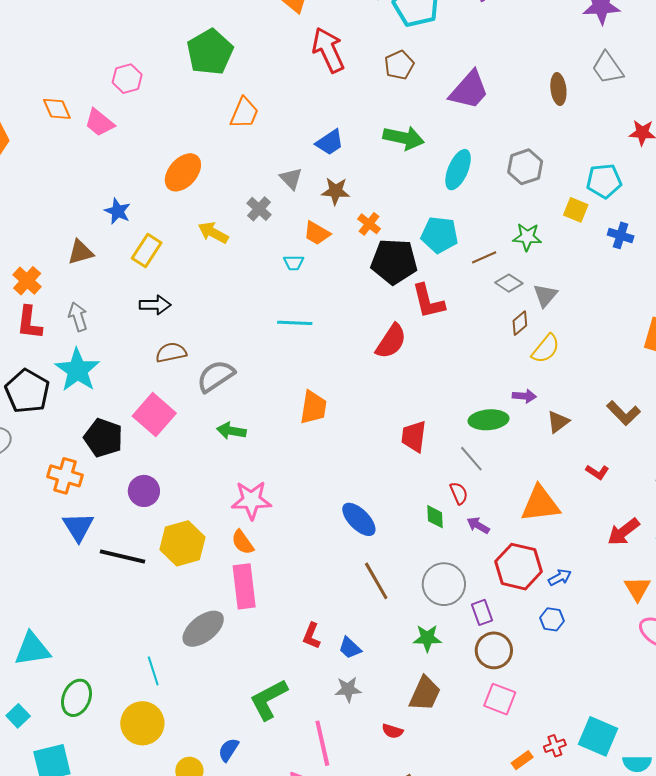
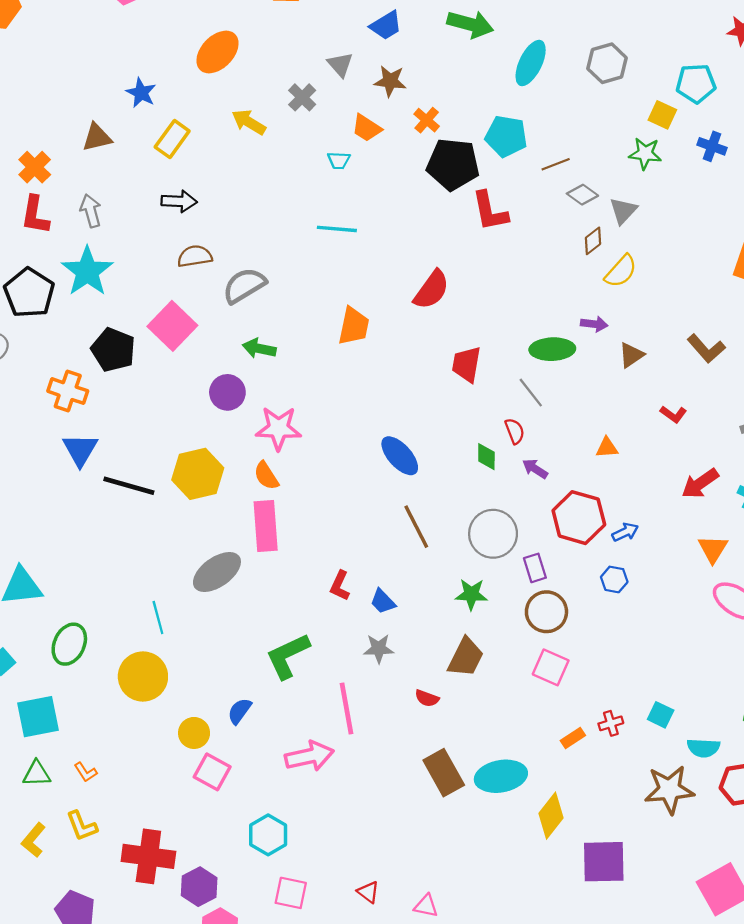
green star: (527, 237) -> (645, 154), moved
red semicircle: (391, 341) -> (432, 290), moved
purple circle: (144, 491) -> (227, 392), moved
orange triangle: (540, 504) -> (607, 448), size x0.5
cyan square: (598, 736) -> (661, 715), size x0.6

